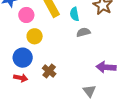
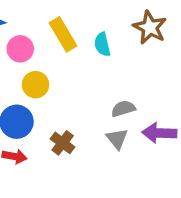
gray semicircle: (83, 32) -> (123, 109), moved
gray triangle: (89, 91) -> (117, 139), moved

